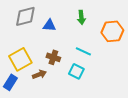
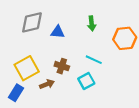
cyan square: (76, 71) -> (86, 81), turned 35

